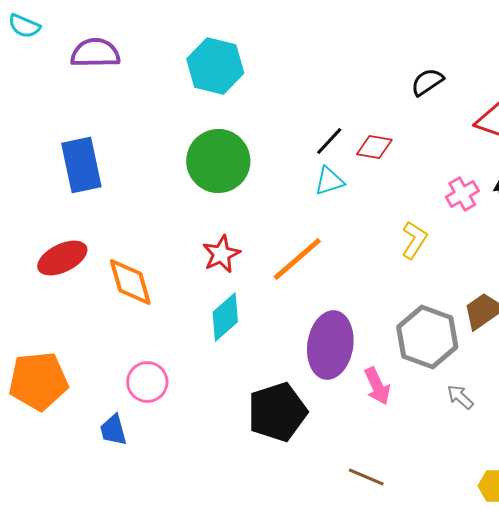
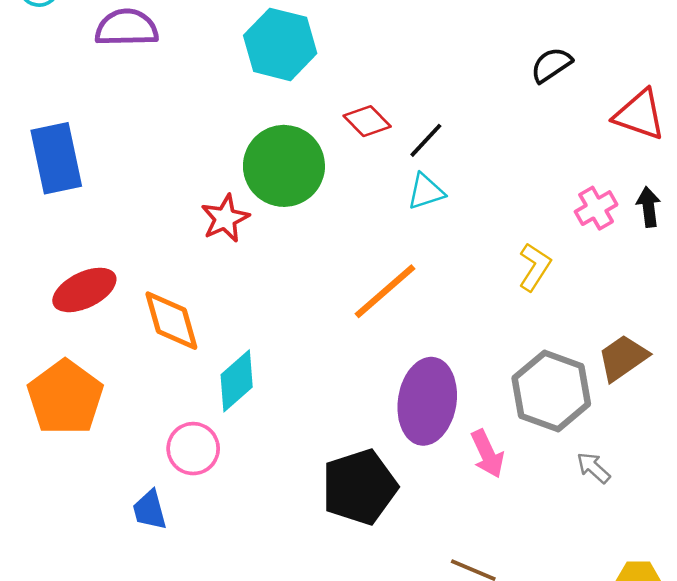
red diamond: (374, 147) -> (367, 121), moved, turned 36
blue rectangle: (81, 165) -> (56, 158), moved
red star: (221, 254) -> (225, 218), moved
cyan diamond: (225, 317) -> (237, 381), moved
orange pentagon: (38, 381) -> (65, 397), moved, turned -30

